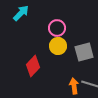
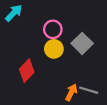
gray square: (84, 52) -> (82, 43), moved, turned -30
orange arrow: (74, 86) -> (71, 92), turned 35

